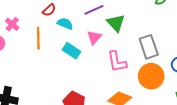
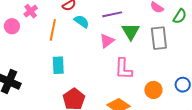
gray rectangle: (149, 47) -> (159, 38), moved
cyan rectangle: (72, 51) -> (58, 65), moved, turned 42
orange circle: (151, 76) -> (153, 90), size x0.7

